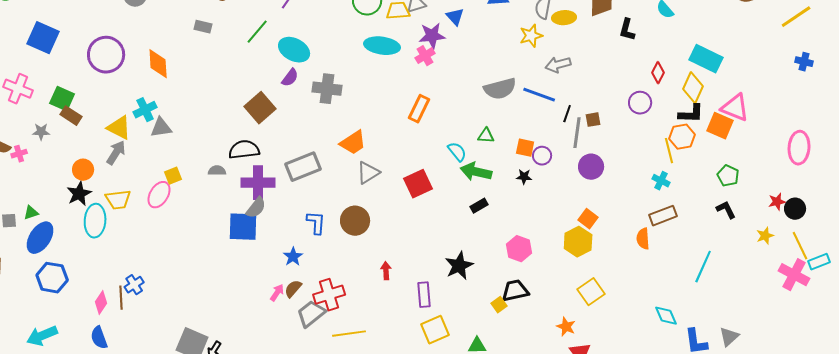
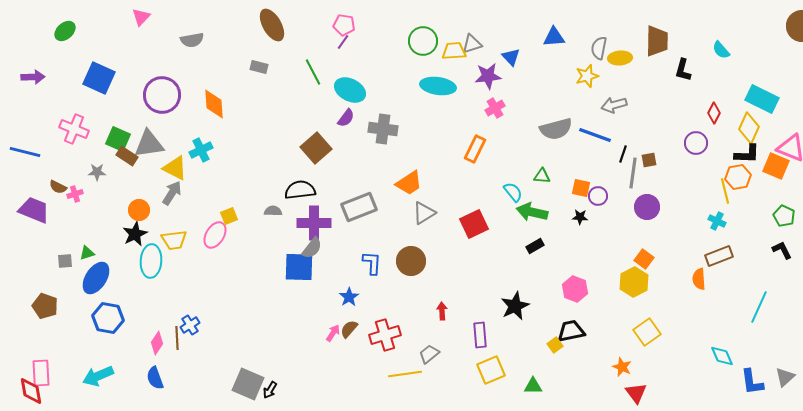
green line: (257, 32) -> (313, 72), turned -68
pink cross: (425, 56) -> (495, 108), moved
gray triangle: (161, 128) -> (149, 144), moved, size x1.4
gray trapezoid: (311, 314) -> (429, 354), moved, size x0.7

